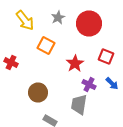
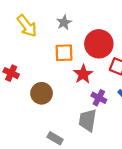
red circle: (89, 24) -> (99, 44), moved
orange square: (46, 46) -> (64, 53), moved, turned -30
brown circle: (38, 92) -> (42, 93), moved

